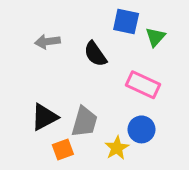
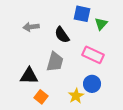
black triangle: (44, 117) -> (29, 76), turned 30
gray trapezoid: (84, 122) -> (55, 62), moved
orange square: (63, 149) -> (41, 97), turned -32

